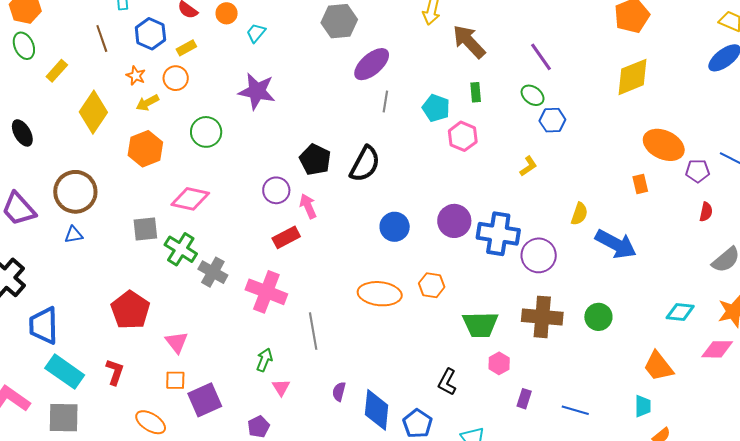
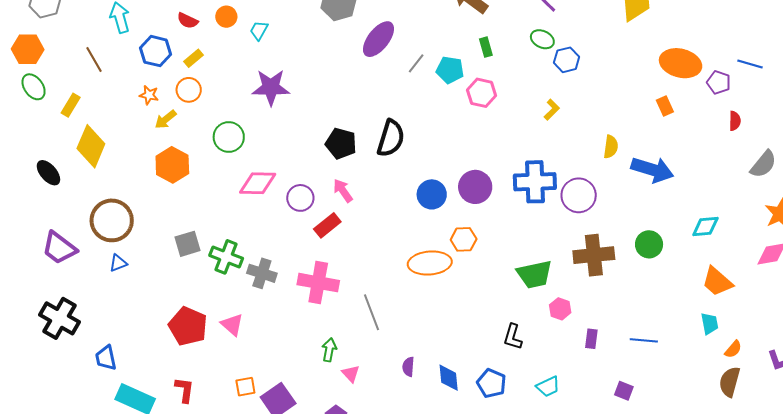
brown line: (102, 39) -> (94, 59), moved
gray line: (385, 101) -> (416, 63), moved, turned 40
yellow diamond: (93, 112) -> (91, 146), moved
purple pentagon: (698, 171) -> (719, 82), turned 30
purple circle: (276, 190) -> (300, 198), moved
pink diamond: (190, 199) -> (258, 183), moved
purple circle: (454, 221) -> (475, 187), moved
orange hexagon: (432, 285) -> (464, 239), moved
cyan diamond: (680, 312) -> (705, 226), moved
blue trapezoid: (44, 326) -> (106, 358), size x0.7
pink triangle: (177, 342) -> (232, 325), moved
blue diamond: (377, 410) -> (449, 378), size x0.7

